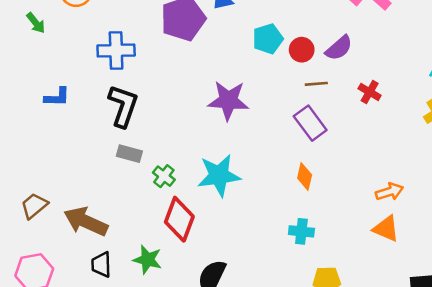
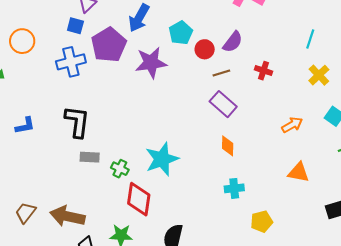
cyan pentagon: (268, 39) -> (181, 33), moved
blue cross: (116, 51) -> (71, 62), moved
purple star: (228, 100) -> (151, 63), moved
orange arrow: (389, 192) -> (292, 125), moved

